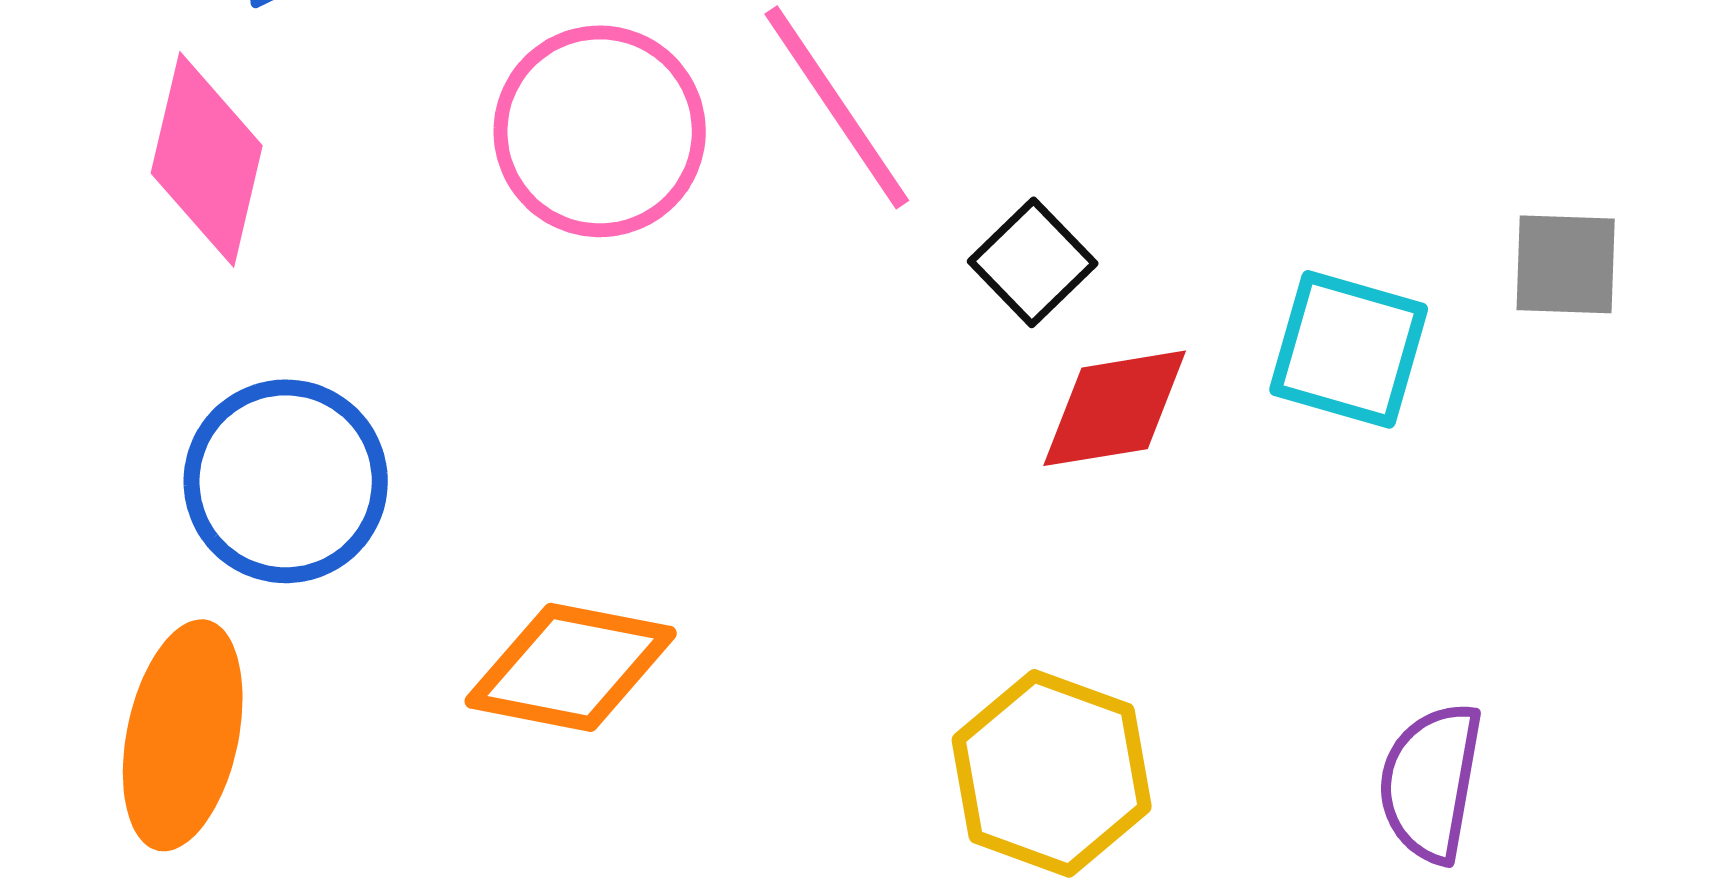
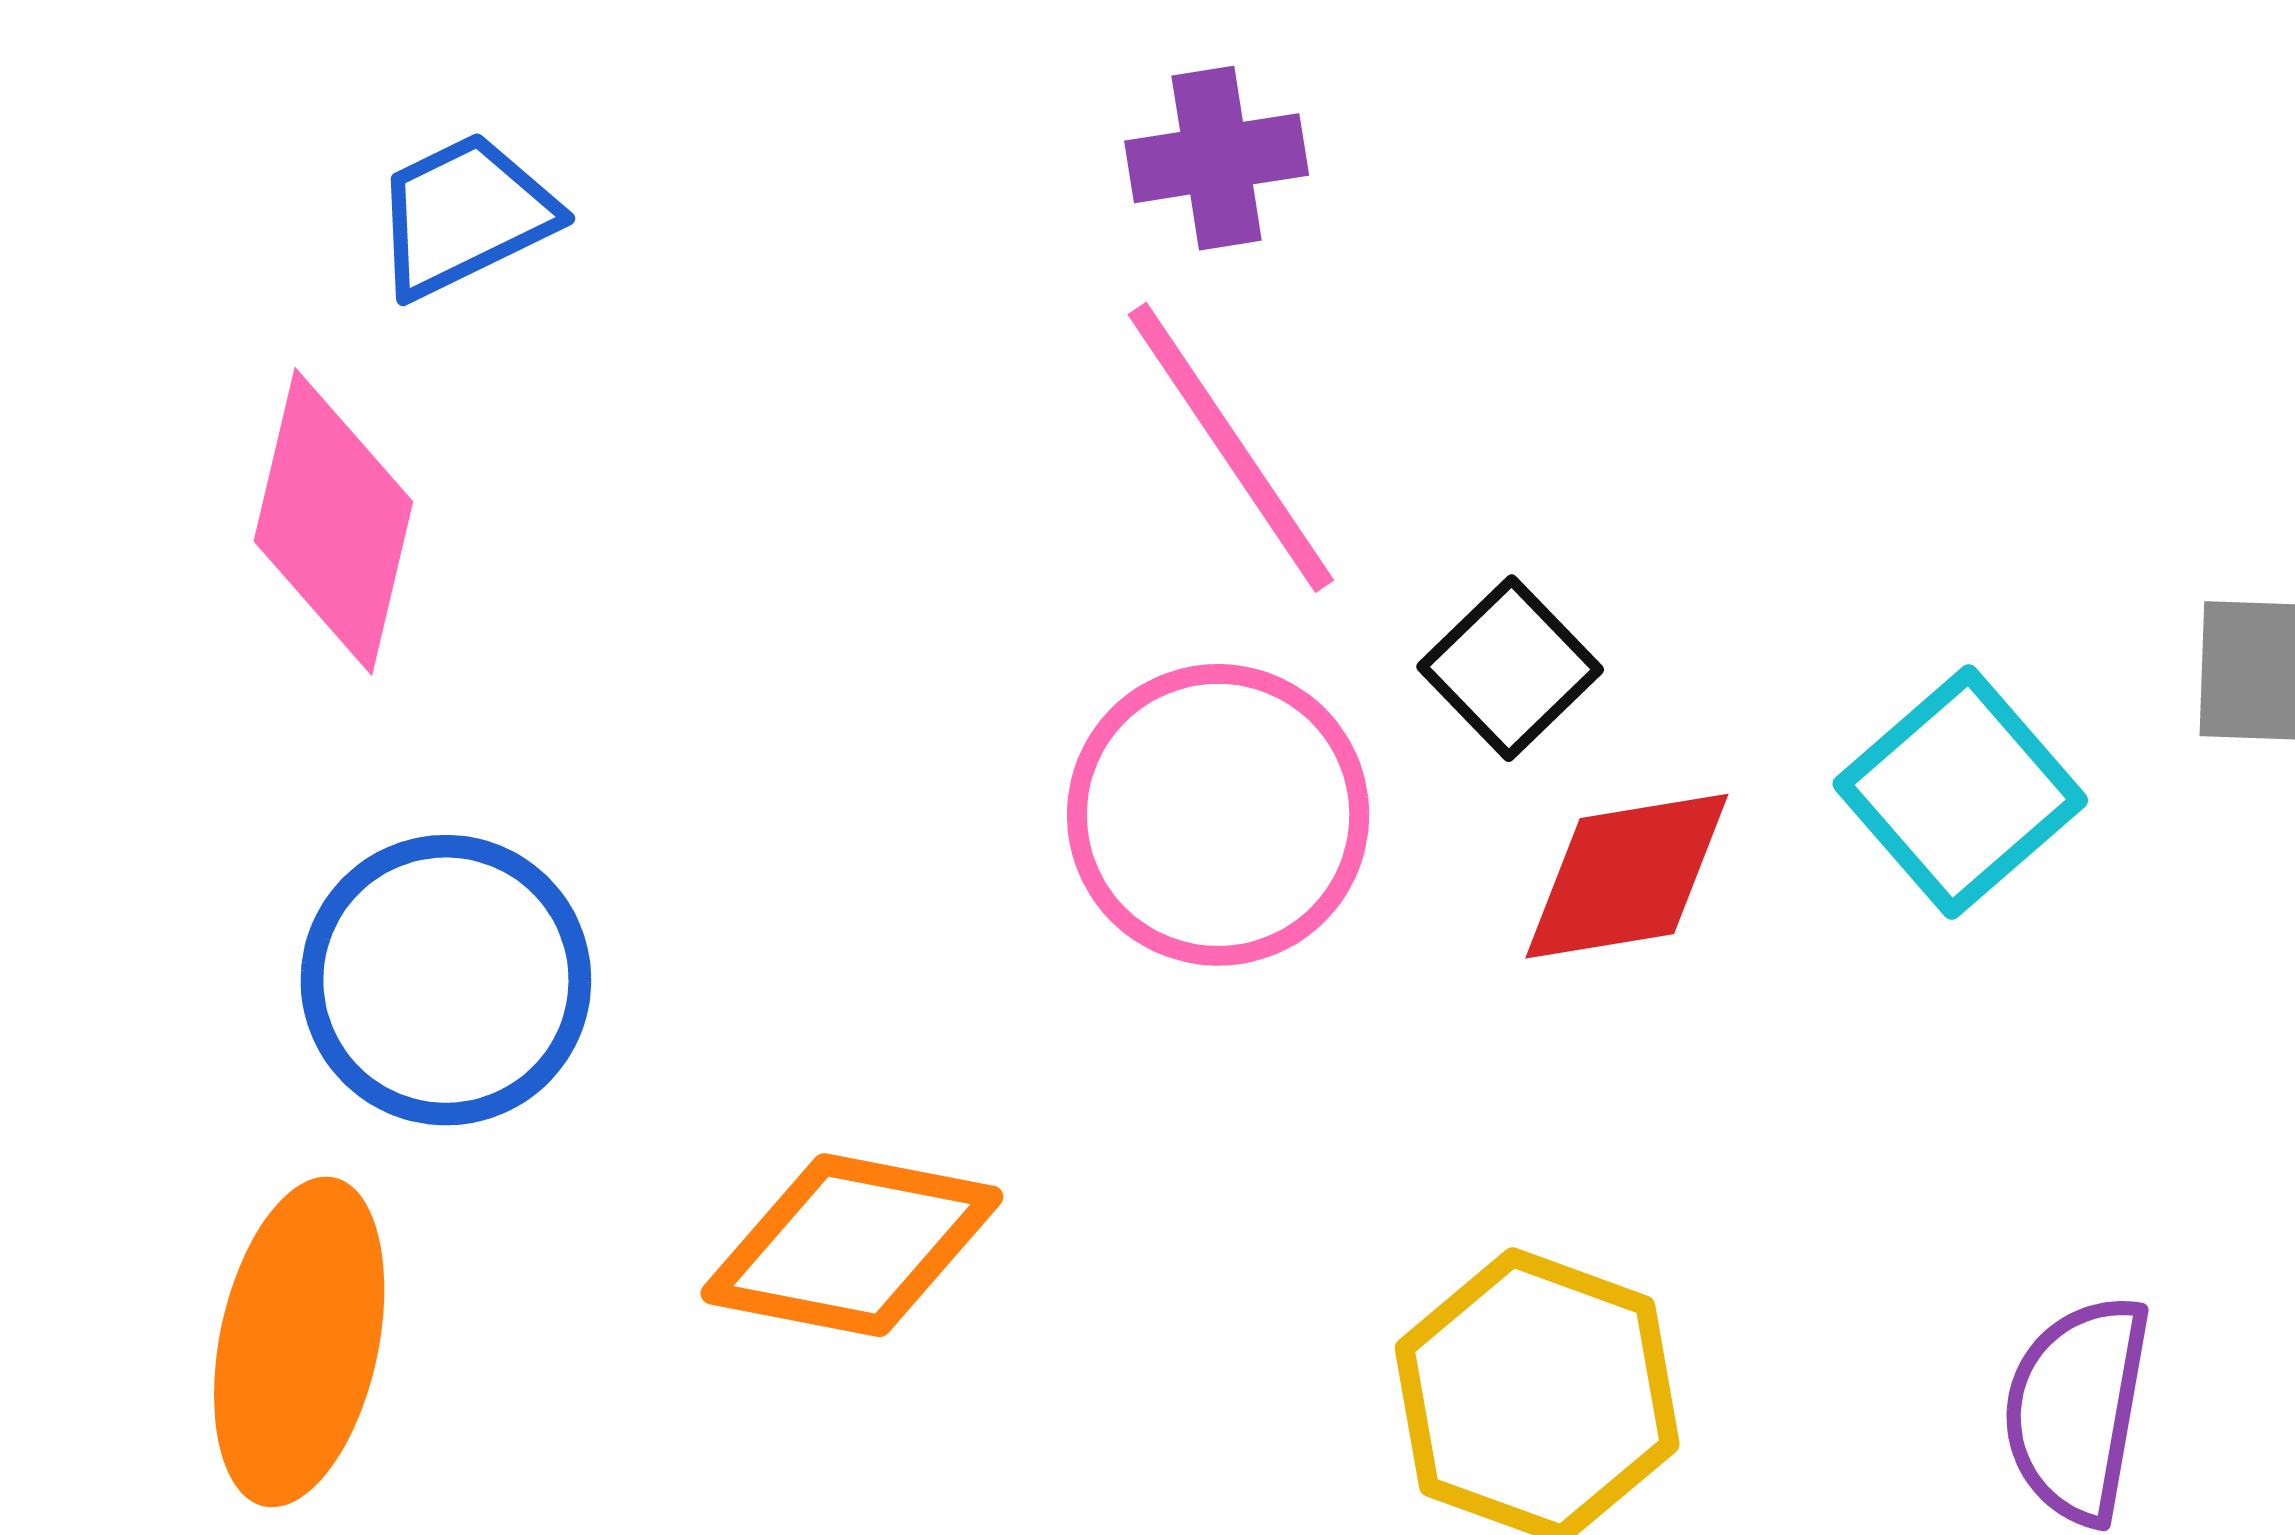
pink circle: (600, 131) -> (1218, 815), moved
cyan square: (1349, 349) -> (1960, 792), turned 33

